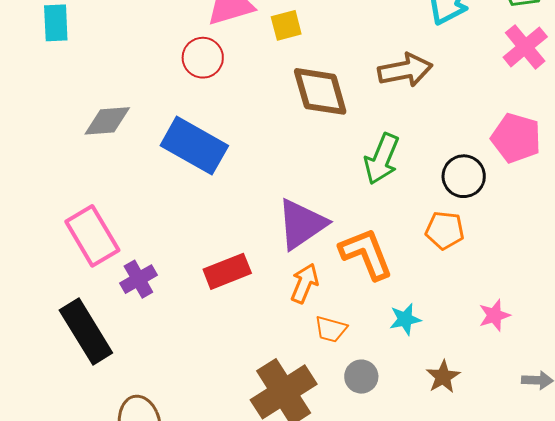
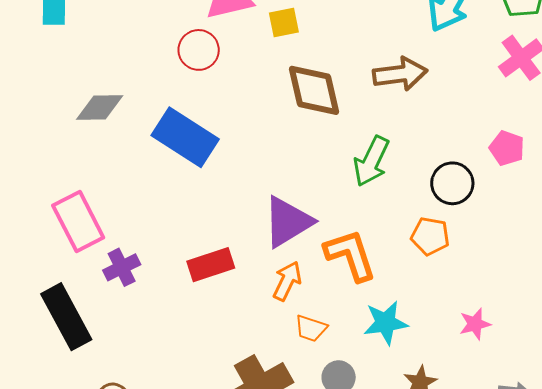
pink pentagon: (516, 138) -> (507, 148), size x0.7
cyan star: (405, 319) -> (386, 323), size x1.4

